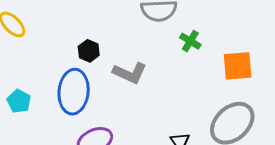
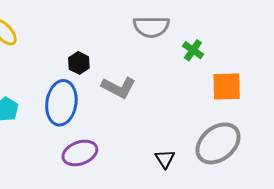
green cross: (190, 41) -> (193, 50), moved

